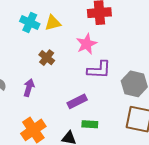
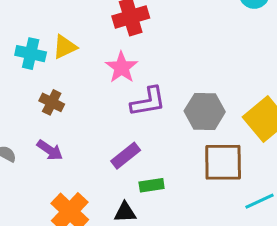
brown cross: (47, 58) -> (52, 102), moved
purple arrow: (29, 88) -> (50, 150), turned 120

